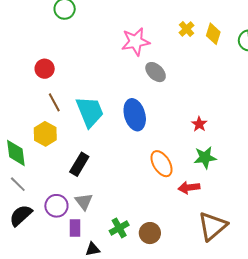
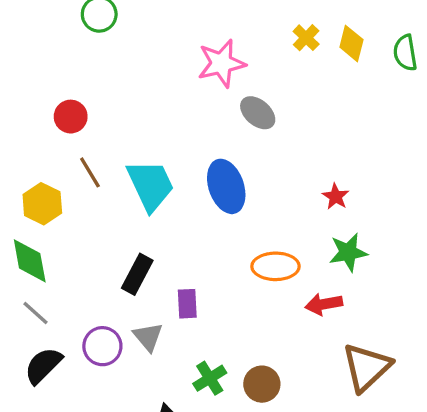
yellow hexagon: (45, 134) -> (42, 204), moved
orange ellipse: (162, 164) -> (276, 266), turned -56
purple rectangle: (75, 228) -> (187, 304), moved

